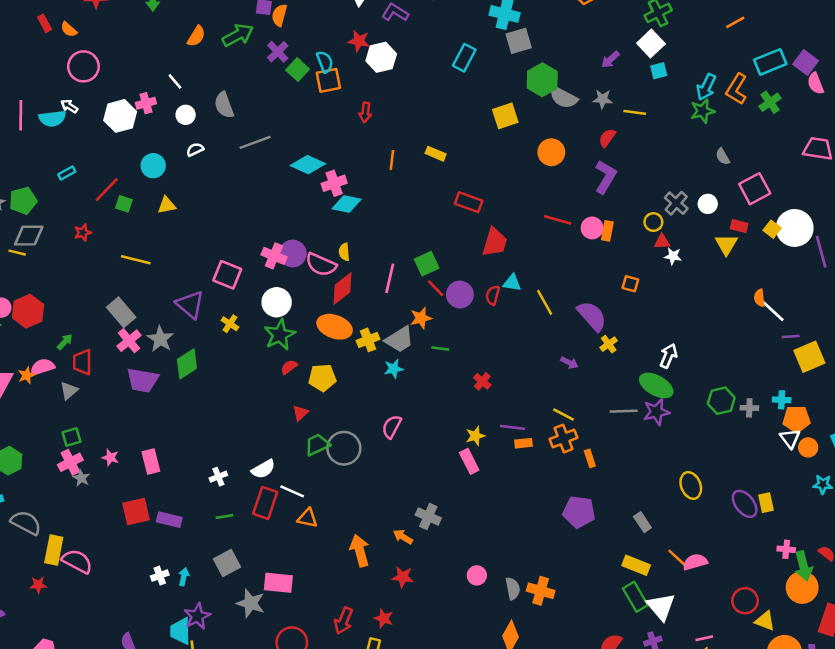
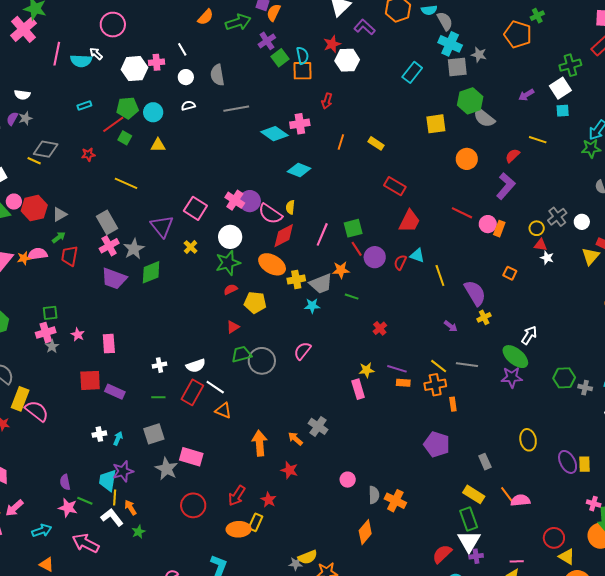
red star: (359, 41) -> (332, 44), turned 30
gray star: (602, 99) -> (479, 55), moved
pink cross: (334, 183) -> (300, 124), moved
green pentagon: (23, 201) -> (127, 108), moved
gray triangle: (69, 391) -> (60, 214), moved
gray line: (624, 411) -> (467, 365), moved
white triangle: (661, 607) -> (469, 541), moved

